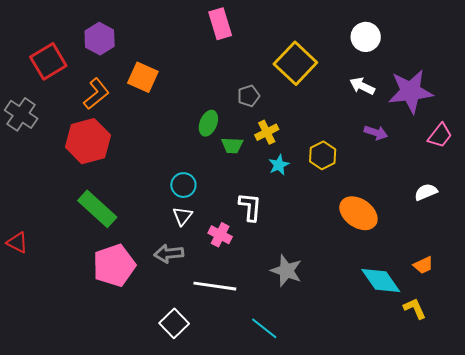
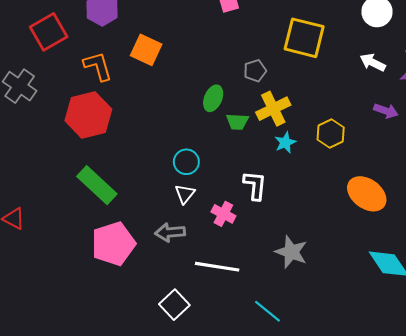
yellow square: (295, 63) -> (304, 38), turned -30
orange L-shape: (96, 94) -> (98, 66), turned -68
yellow cross: (267, 132) -> (273, 109), size x1.4

